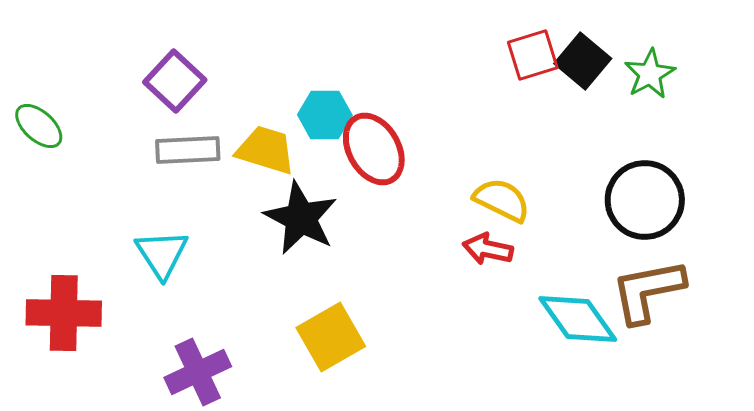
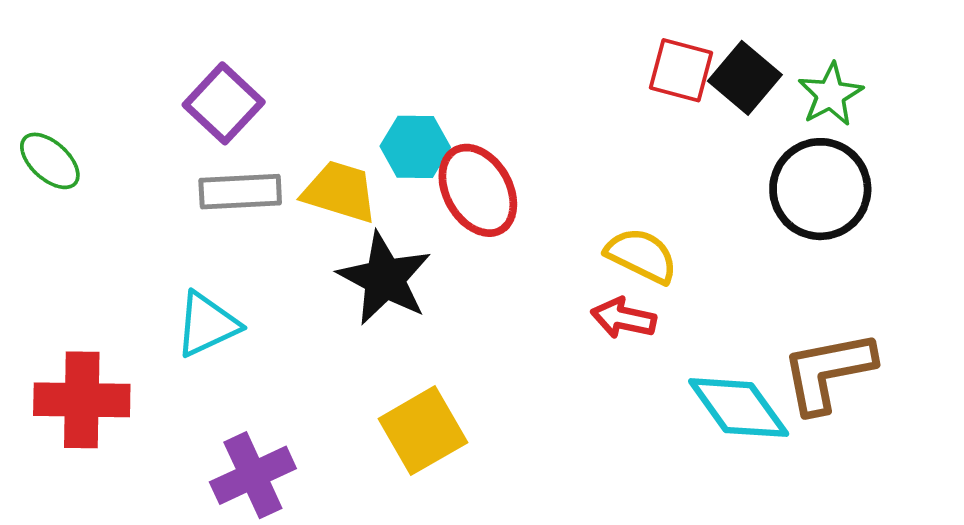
red square: (533, 55) -> (681, 70), turned 32
black circle: (645, 200) -> (820, 189), moved
cyan triangle: (162, 254) -> (207, 324), turned 38

